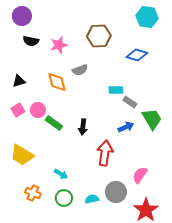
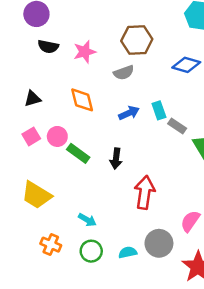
gray semicircle: (80, 70) -> (124, 73), moved
cyan rectangle: (116, 90) -> (159, 110), turned 72
blue arrow: (126, 127) -> (129, 113), moved

